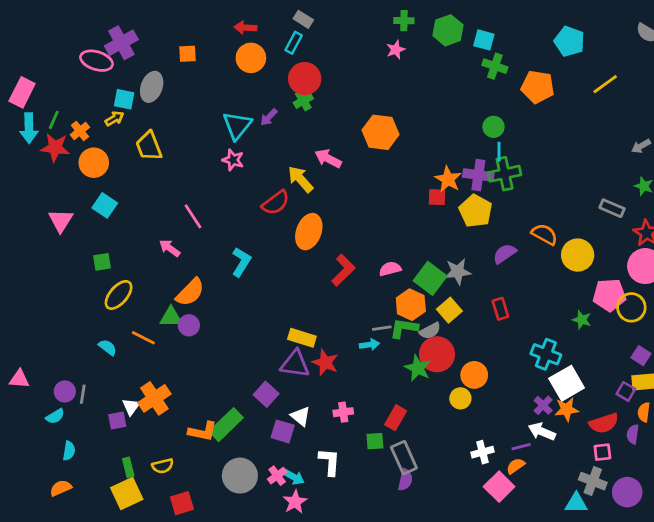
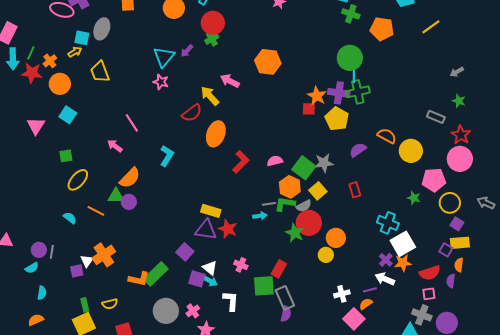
green circle: (494, 127) -> (350, 58), size x1.6
yellow circle: (631, 307) -> (450, 203), moved
pink cross: (343, 412) -> (241, 265), turned 32
green square: (375, 441) -> (264, 286), size x1.6
cyan arrow: (294, 477) -> (210, 281), moved

